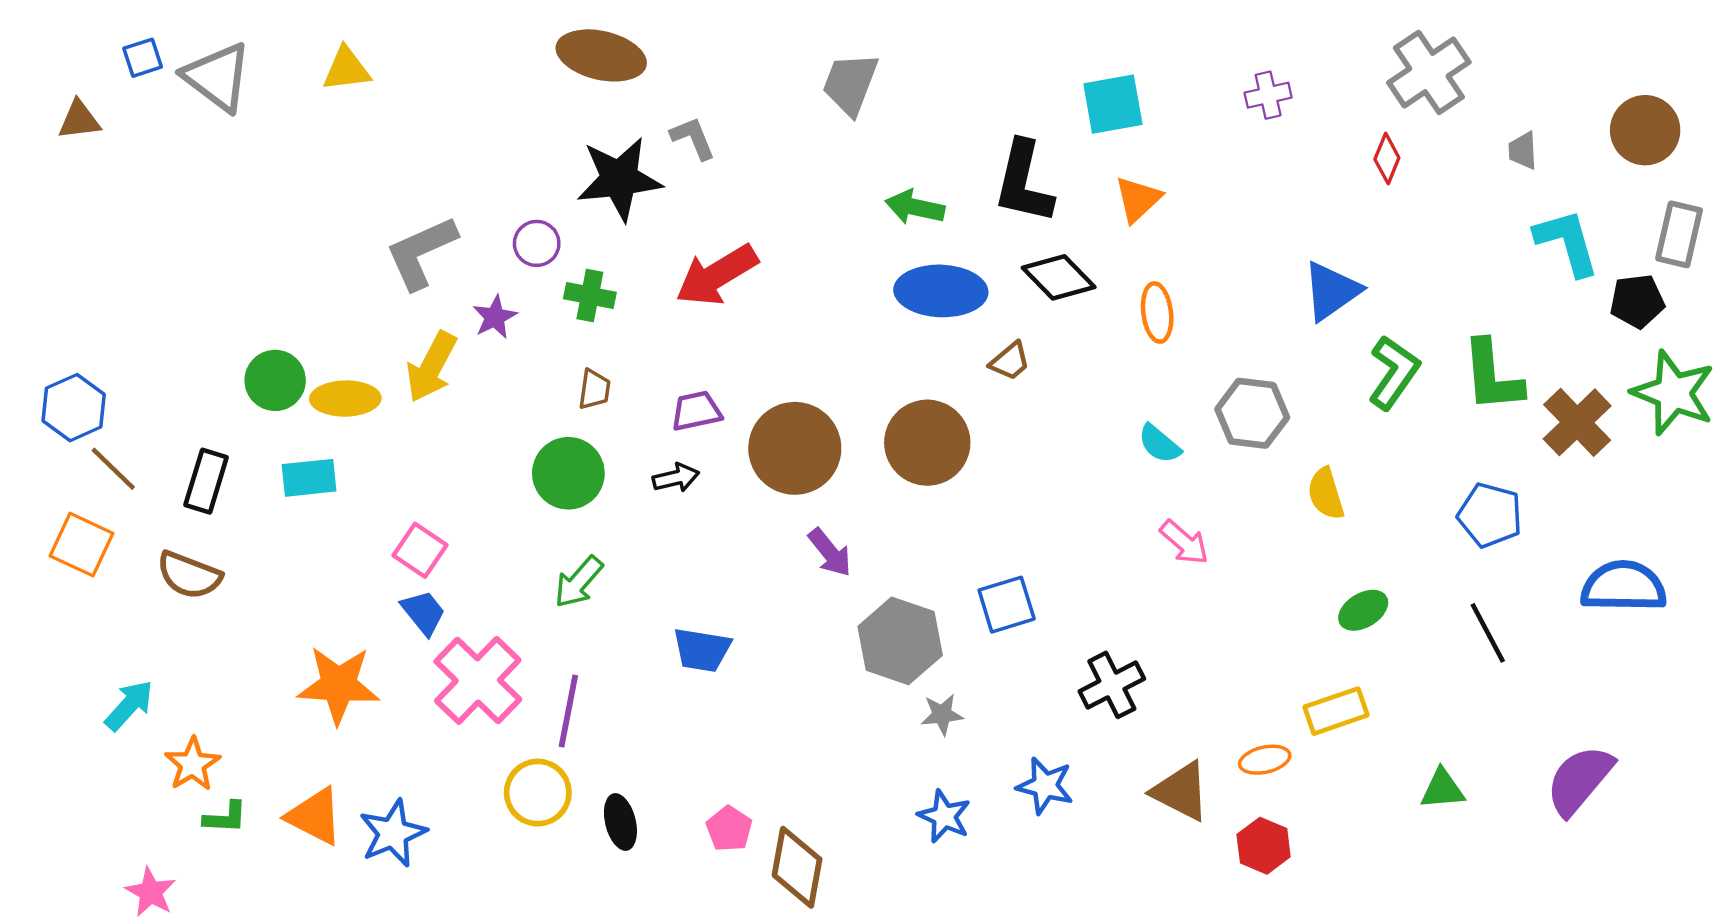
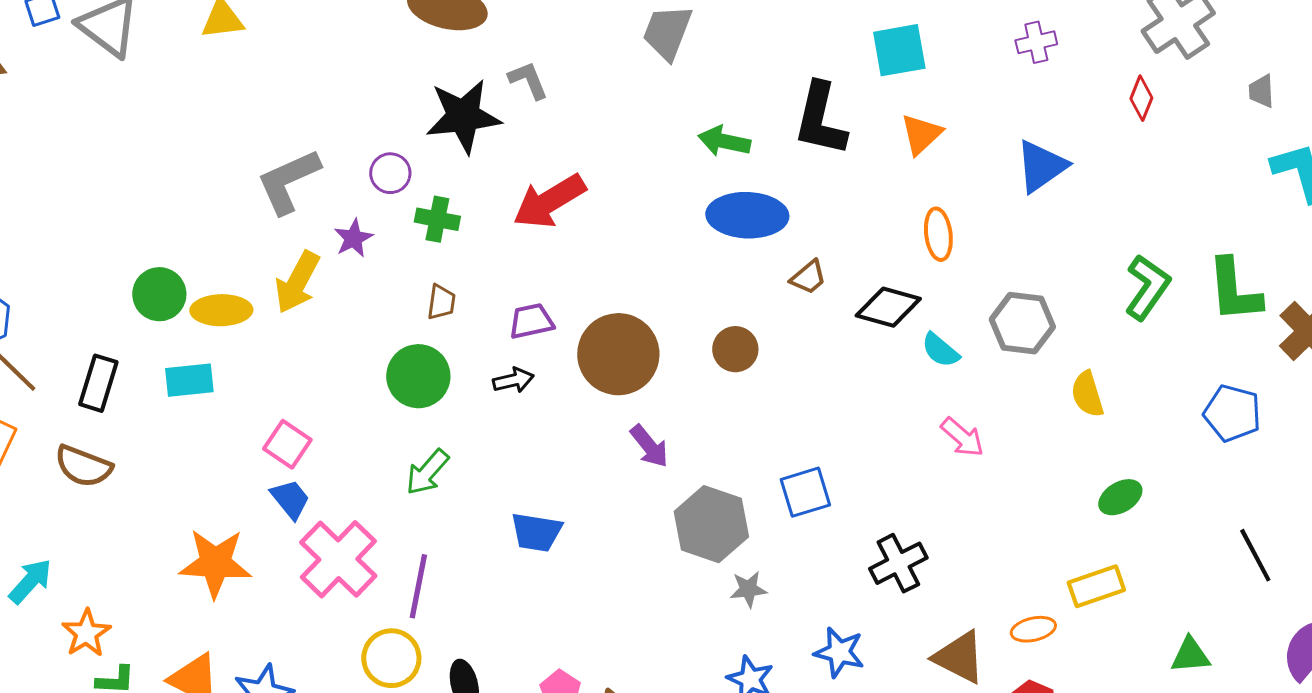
black diamond: (1059, 277) -> (888, 307), moved, turned -30
blue triangle: (1331, 291) -> (1041, 166), moved
brown circle: (927, 443) -> (735, 349), size x0.6
black line: (1488, 633) -> (1255, 555), moved

